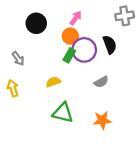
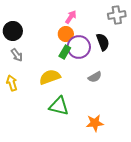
black circle: (36, 23) -> (13, 31), moved
yellow semicircle: (53, 82) -> (50, 77), size x1.5
orange star: (102, 120) -> (95, 123), moved

